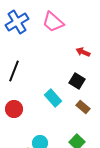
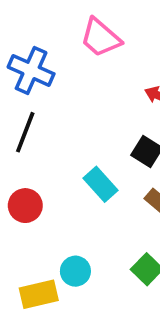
blue cross: (17, 22) -> (31, 70), moved, turned -35

